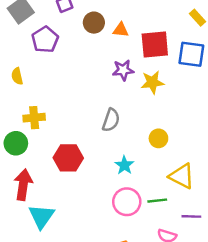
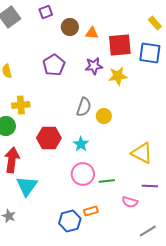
purple pentagon: (45, 40) -> (54, 65), moved
yellow circle: (158, 138) -> (104, 116), moved
cyan star: (124, 165) -> (81, 144), moved
green line: (157, 201) -> (107, 181), moved
pink circle: (127, 202) -> (83, 174), moved

